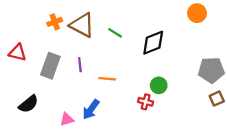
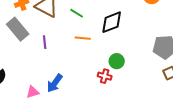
gray rectangle: (50, 66) -> (18, 29), moved, turned -60
orange line: (107, 79) -> (83, 38), moved

